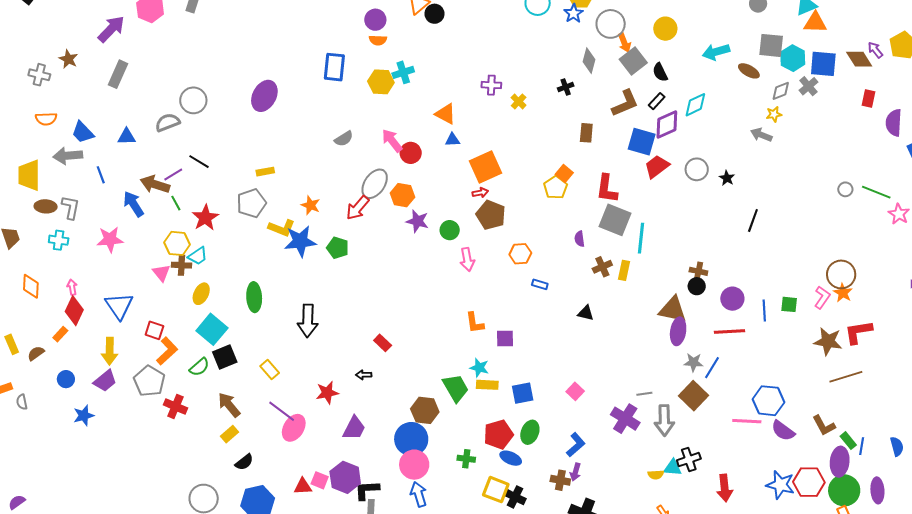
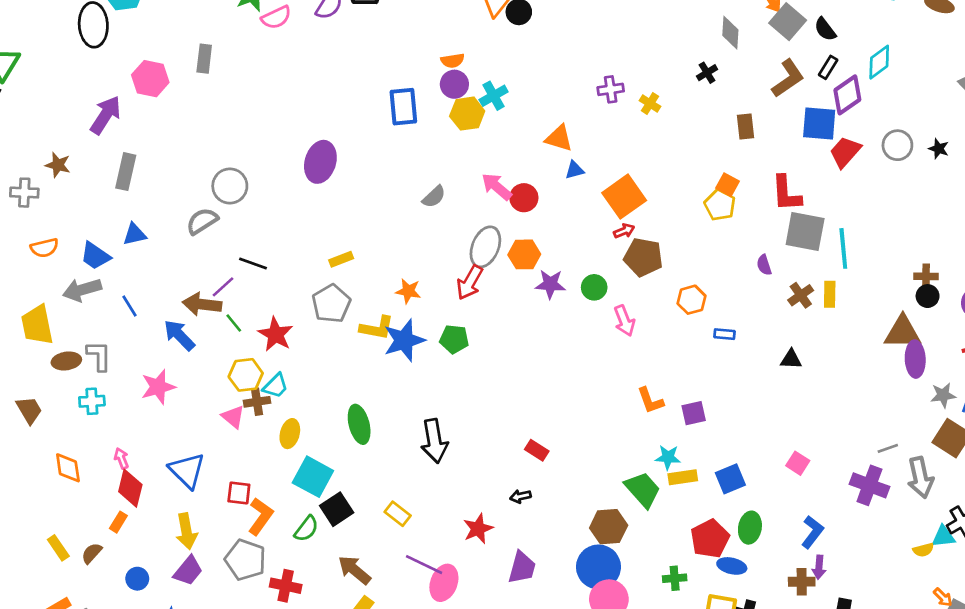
purple circle: (375, 20) -> (454, 84), moved
blue triangle: (127, 137) -> (135, 234), moved

